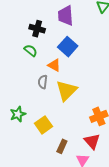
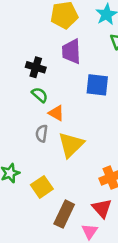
blue square: (68, 47) -> (97, 85), moved, turned -36
green semicircle: (31, 51) -> (40, 95), moved
brown rectangle: (62, 146) -> (64, 214), size x1.5

